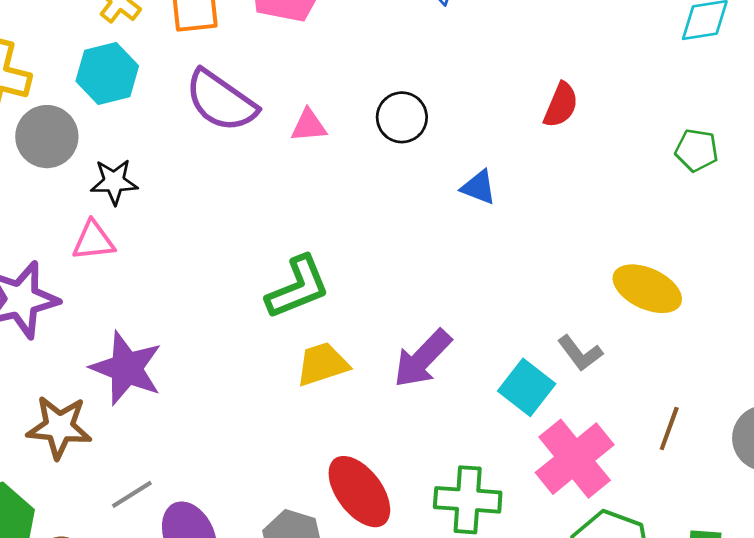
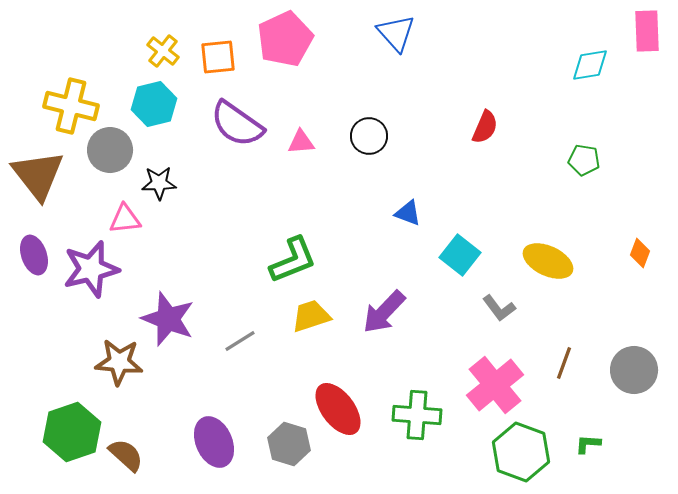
blue triangle: (479, 187) -> (408, 213), moved
pink triangle: (93, 241) -> (125, 219), moved
cyan square: (527, 387) -> (460, 255), moved
gray line: (132, 494) -> (240, 341), moved

